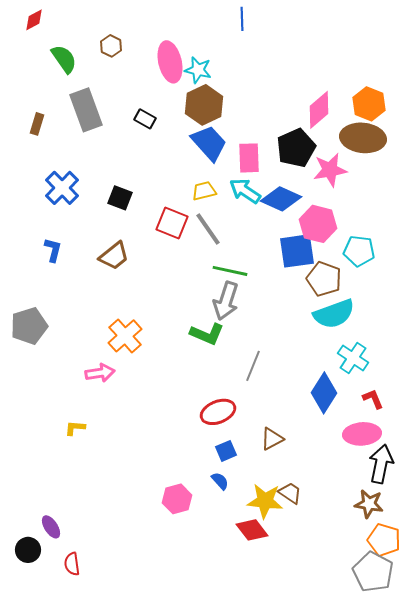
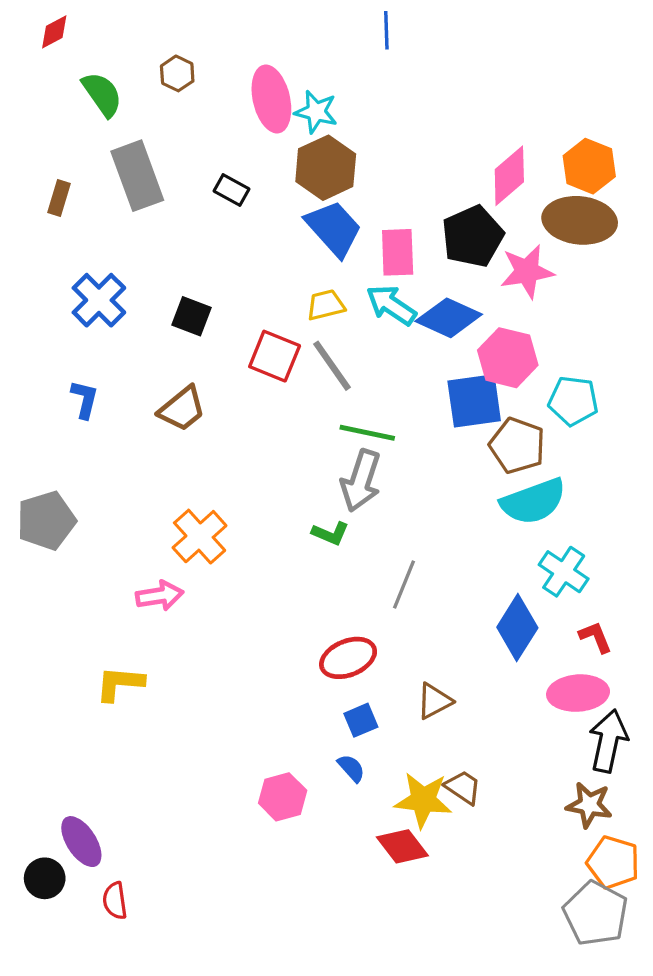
green L-shape: (207, 334) -> (330, 533), size x0.7
yellow L-shape: (75, 428) -> (120, 683), size x1.5
purple ellipse: (51, 527) -> (81, 842), size x1.4

